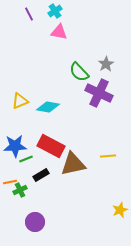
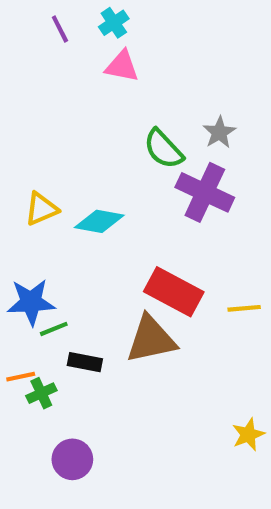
red rectangle: (51, 146) -> (174, 292), moved
yellow line: (108, 156) -> (244, 308), moved
black rectangle: (41, 175) -> (85, 362), turned 42

